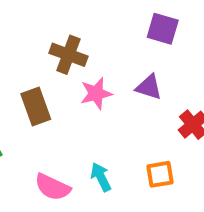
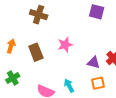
brown cross: (68, 55) -> (39, 15), moved
purple triangle: (149, 87) -> (93, 63), moved

